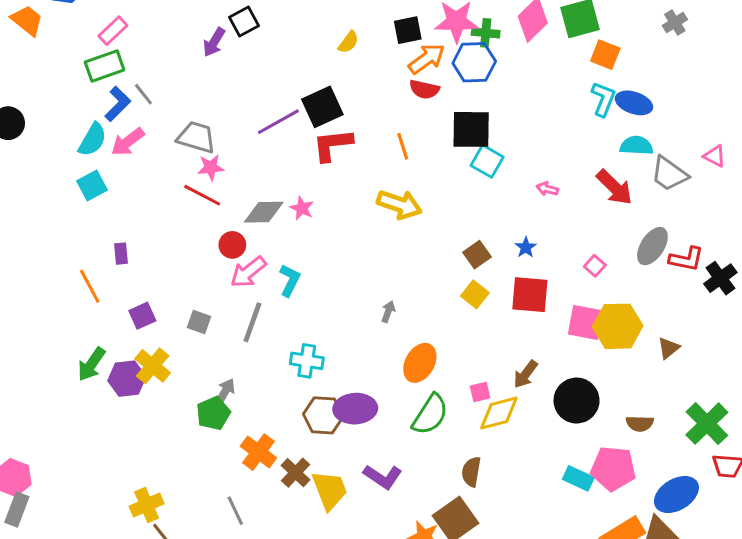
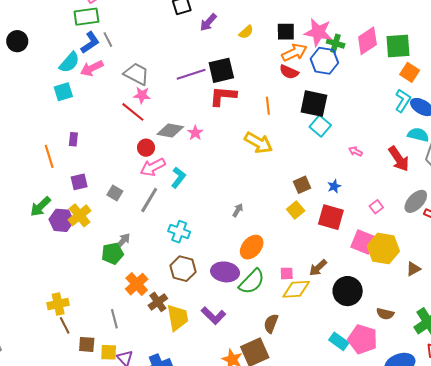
purple arrow: (214, 42) -> (208, 22), moved
purple ellipse: (355, 409) -> (225, 272), moved

